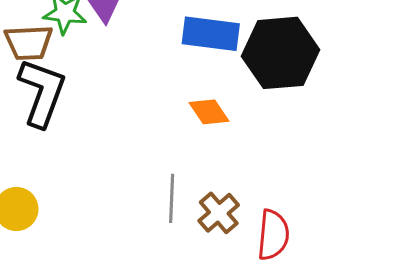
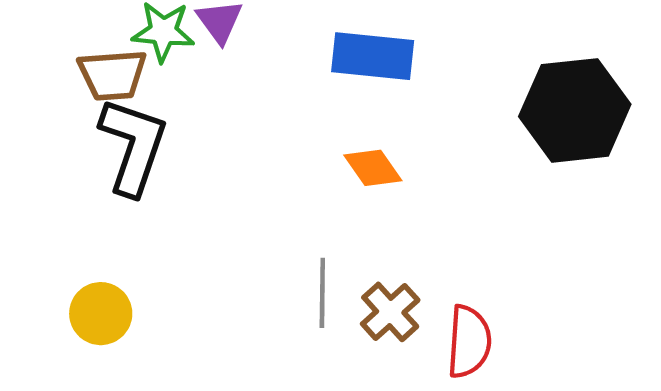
black hexagon: (281, 53) -> (575, 110), moved

